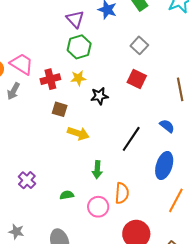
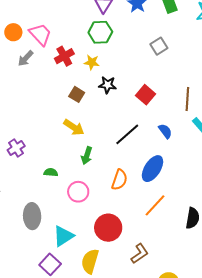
red cross: (50, 79) -> (64, 56), turned -30
red square: (137, 79) -> (145, 95), moved
brown square: (60, 109) -> (77, 94), moved
yellow arrow: (78, 133) -> (74, 127), moved
orange semicircle: (122, 193) -> (119, 180), moved

